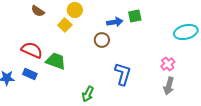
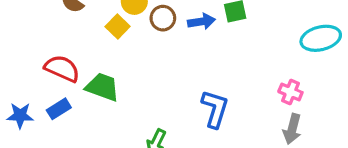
brown circle: (102, 40) -> (163, 18), moved
pink cross: (168, 64) -> (290, 92), turned -32
blue rectangle: (30, 74) -> (59, 109), turned -56

